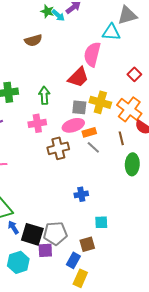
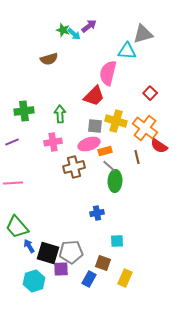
green ellipse: (132, 164) -> (115, 181), moved
brown square: (87, 244) -> (103, 263), turned 35
yellow rectangle: (80, 278) -> (125, 278), moved

